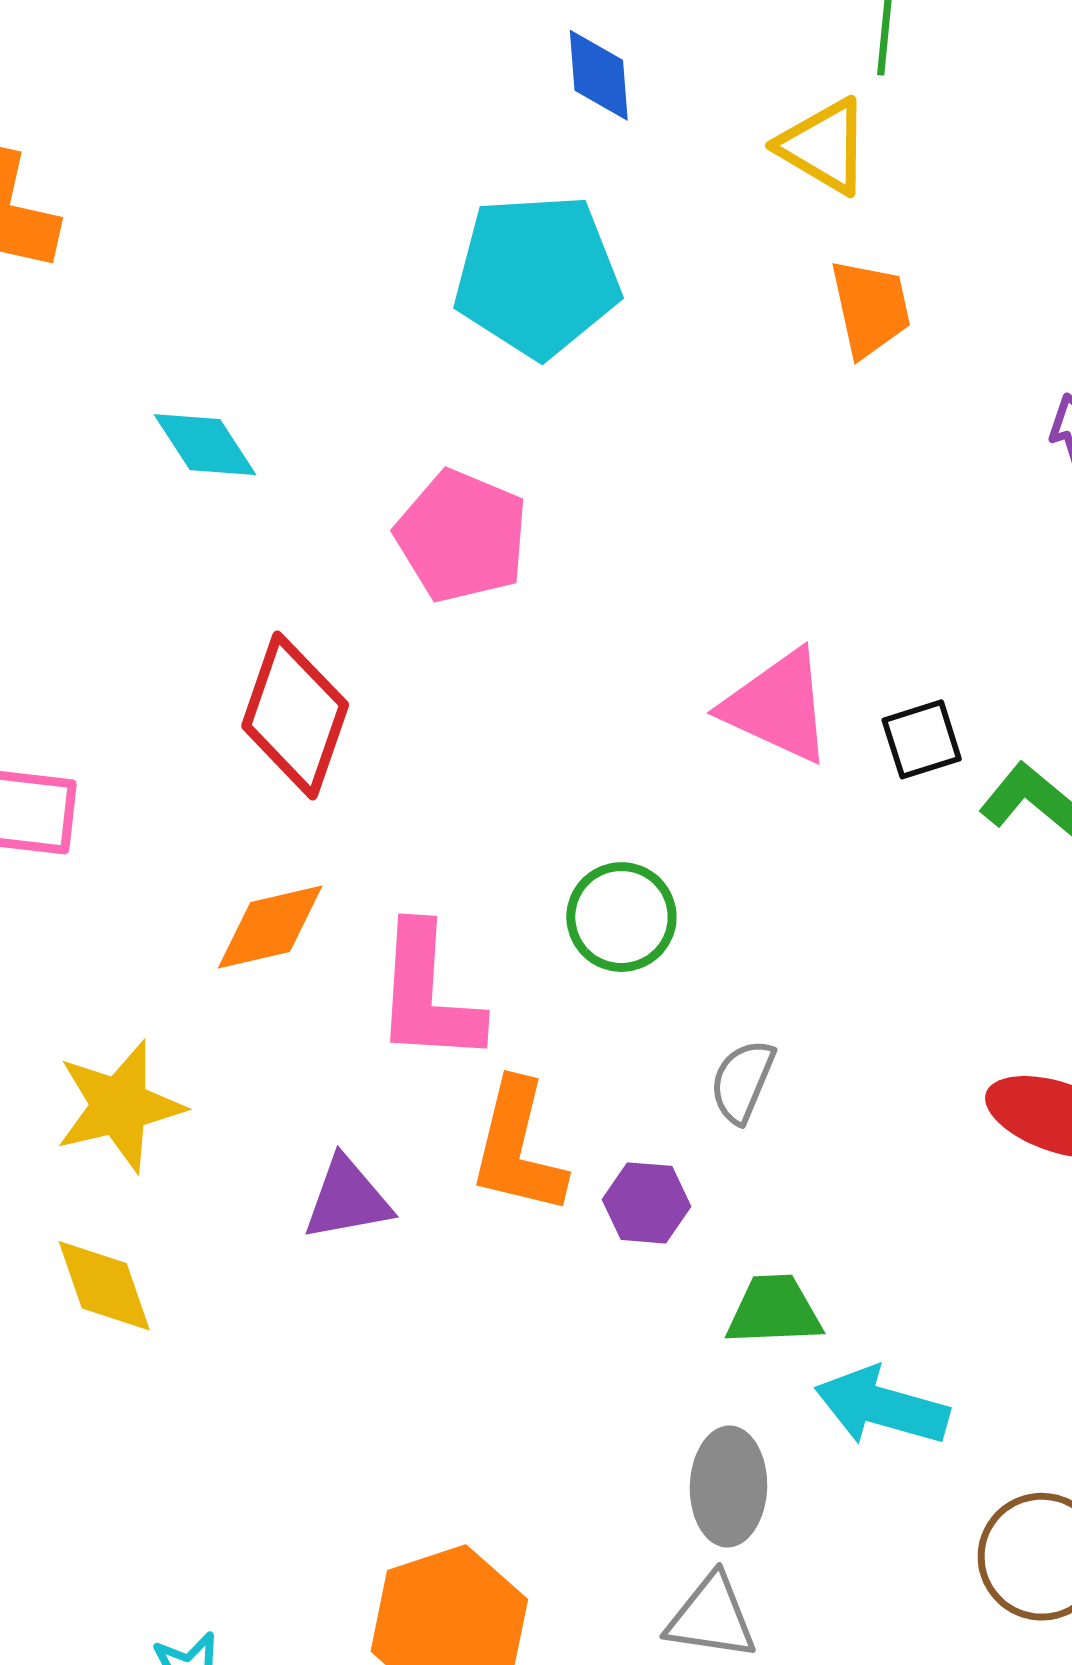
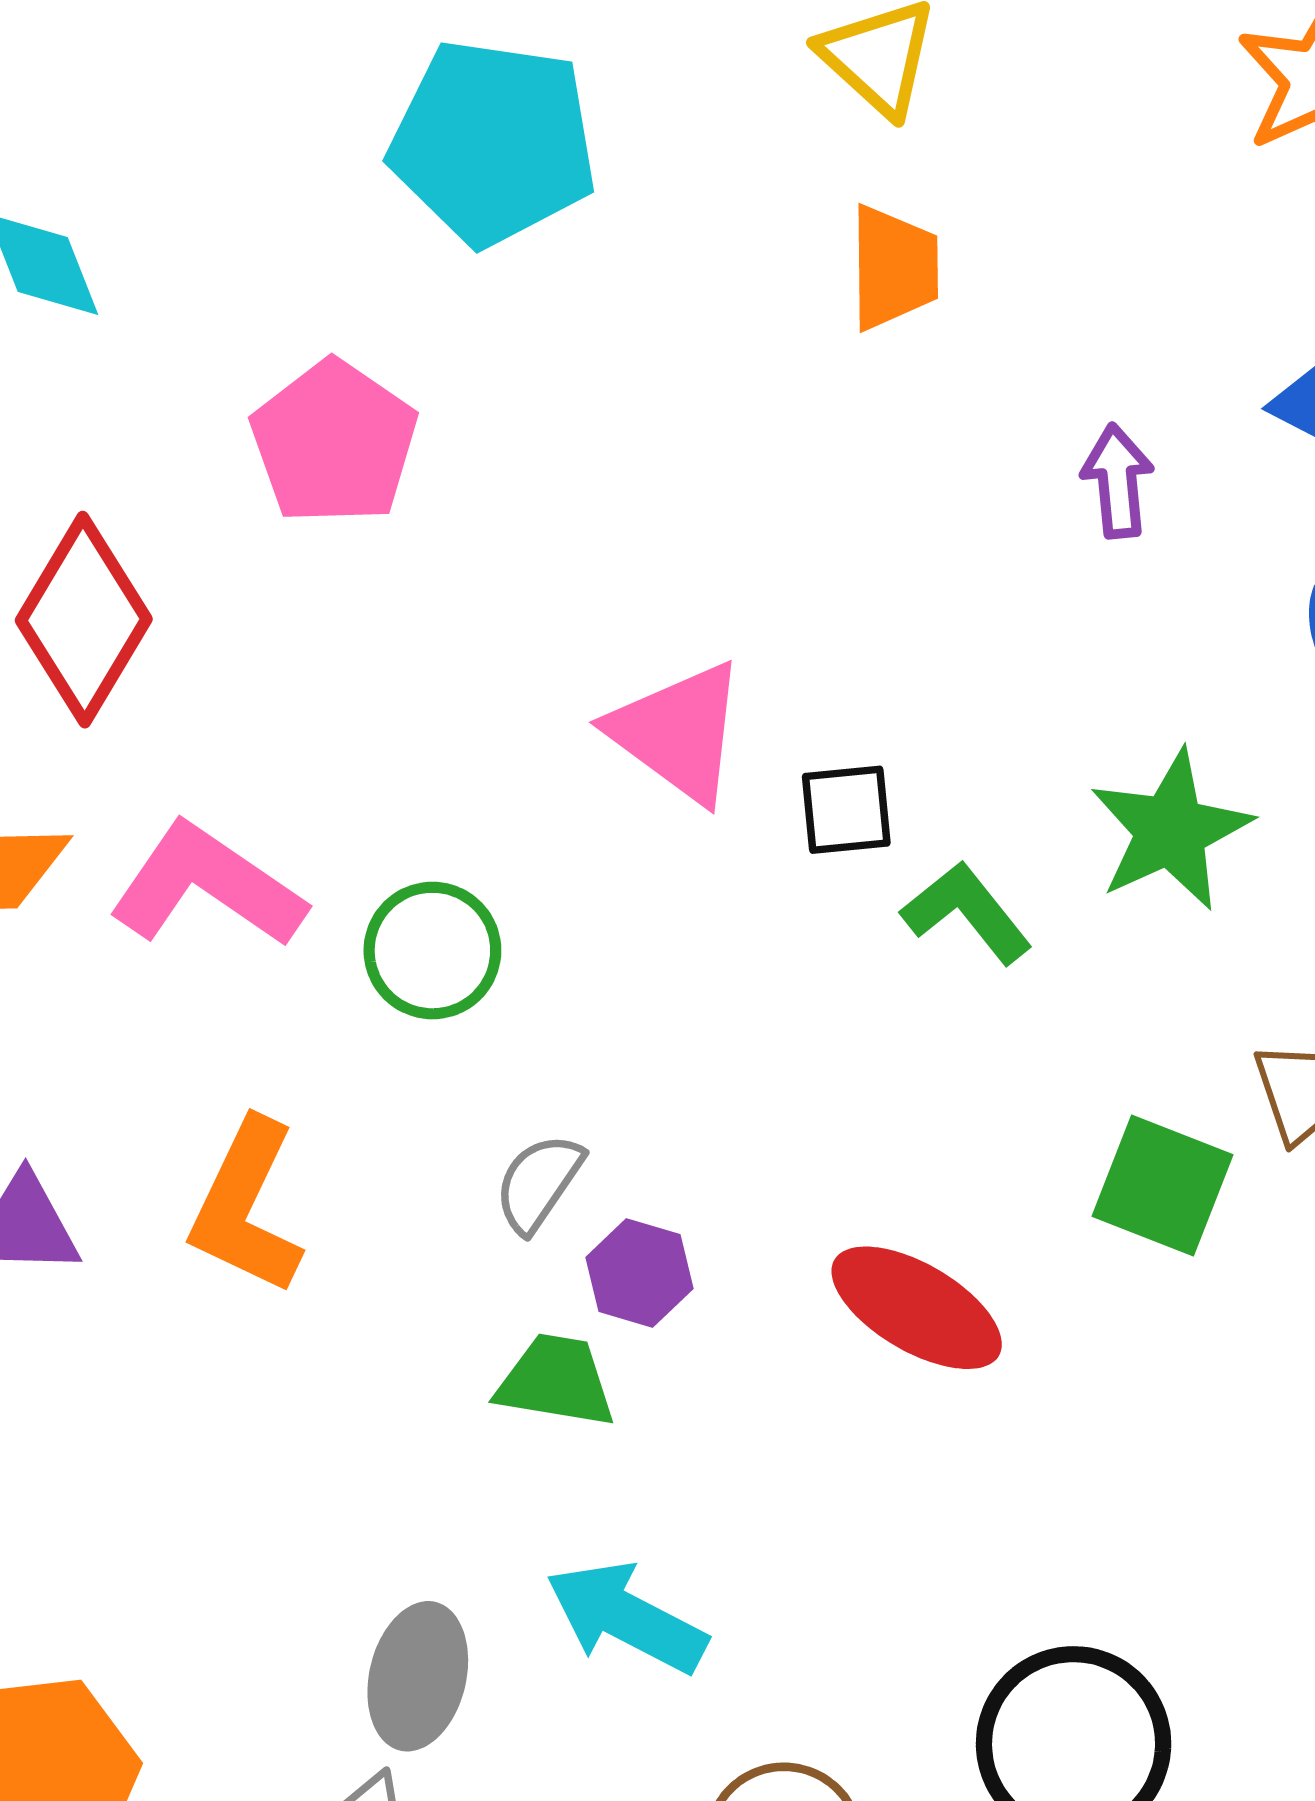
pink L-shape: (428, 994) -> (207, 886), moved, turned 109
purple hexagon: (646, 1203) -> (639, 1273), moved
green trapezoid: (774, 1310) -> (556, 1381), moved

